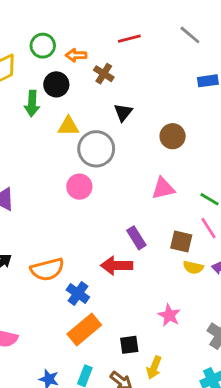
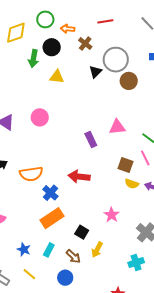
brown circle: (173, 136) -> (129, 81), moved
gray circle: (96, 149) -> (116, 60), moved
pink circle: (79, 187) -> (40, 117), moved
purple rectangle: (136, 238) -> (91, 140), moved
black square: (129, 345) -> (82, 232), turned 32

